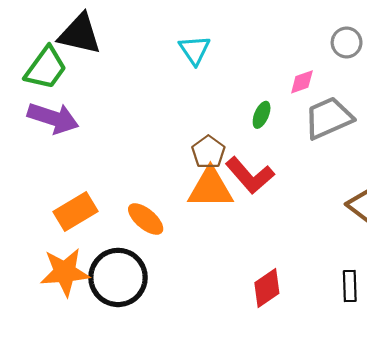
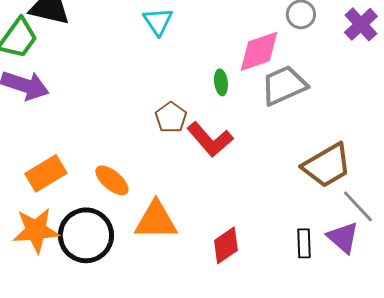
pink diamond: (302, 82) -> (259, 51), size x1.8
green ellipse: (262, 115) -> (221, 82), turned -30
orange triangle: (210, 188) -> (156, 220), moved

